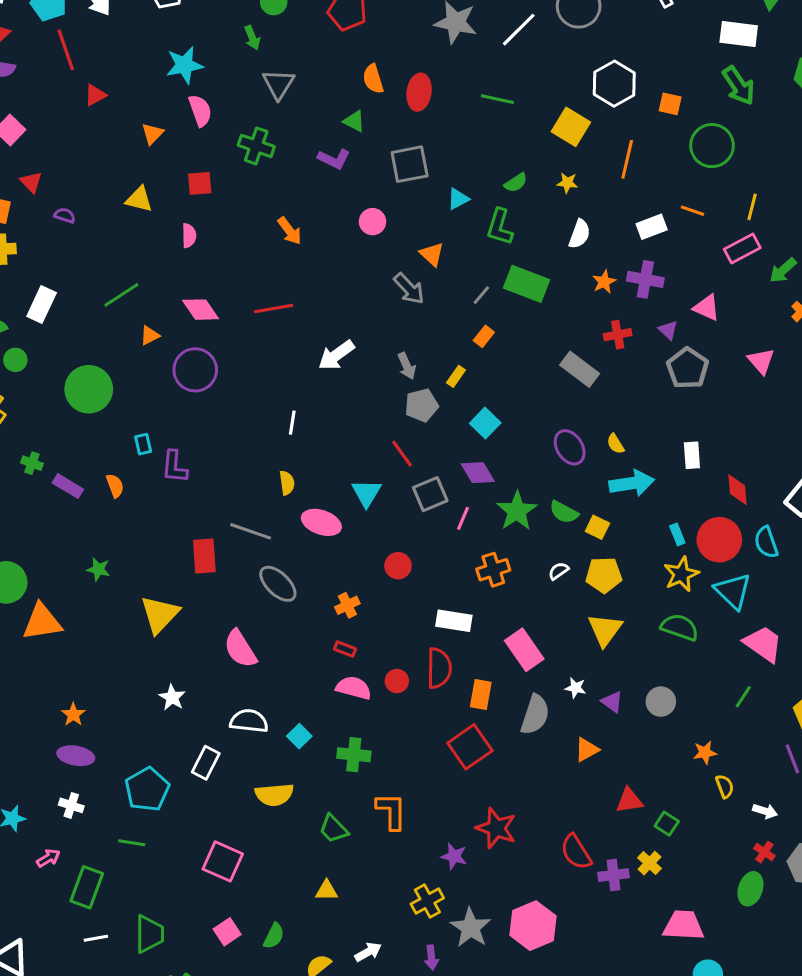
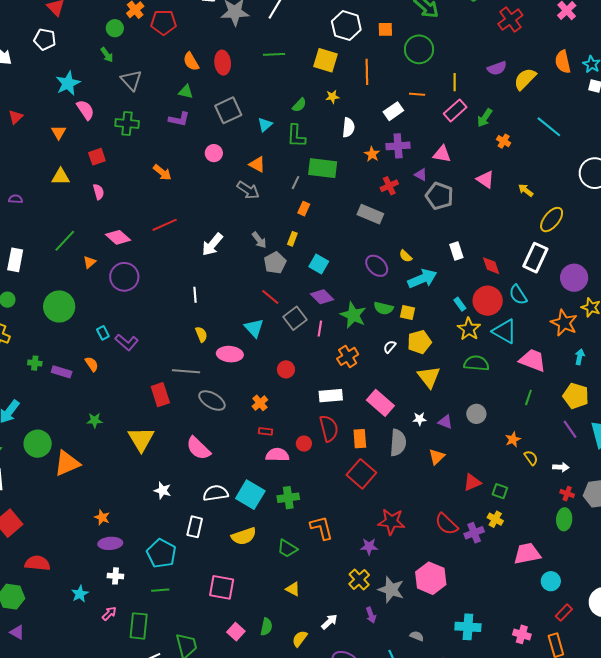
purple L-shape: (174, 467) -> (127, 342), turned -40
cyan square: (299, 736) -> (250, 495), size x1.8
yellow triangle: (326, 890) -> (293, 589), turned 42

